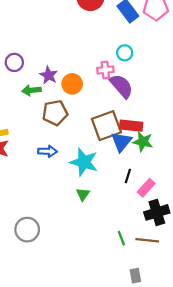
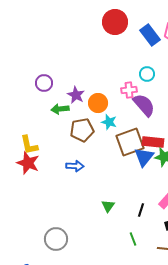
cyan star: (84, 162) -> (109, 122), moved, size x0.6
black line: (128, 176) -> (141, 210), moved
green line: (121, 238) -> (133, 239), moved

